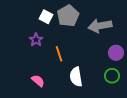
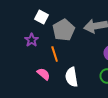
gray pentagon: (68, 16) -> (64, 30), moved
pink semicircle: (38, 81) -> (44, 74), moved

